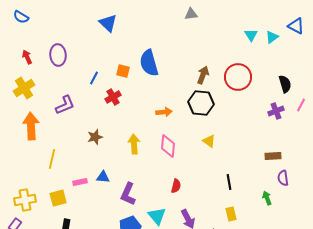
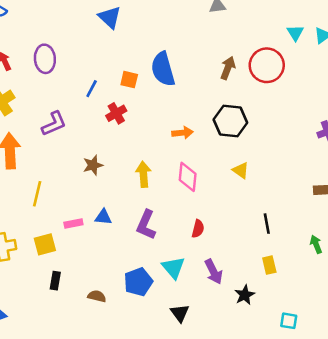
brown arrow: (203, 75) -> (228, 68), moved
red circle: (238, 77) -> (267, 65), moved
purple L-shape: (128, 194) -> (146, 225), moved

